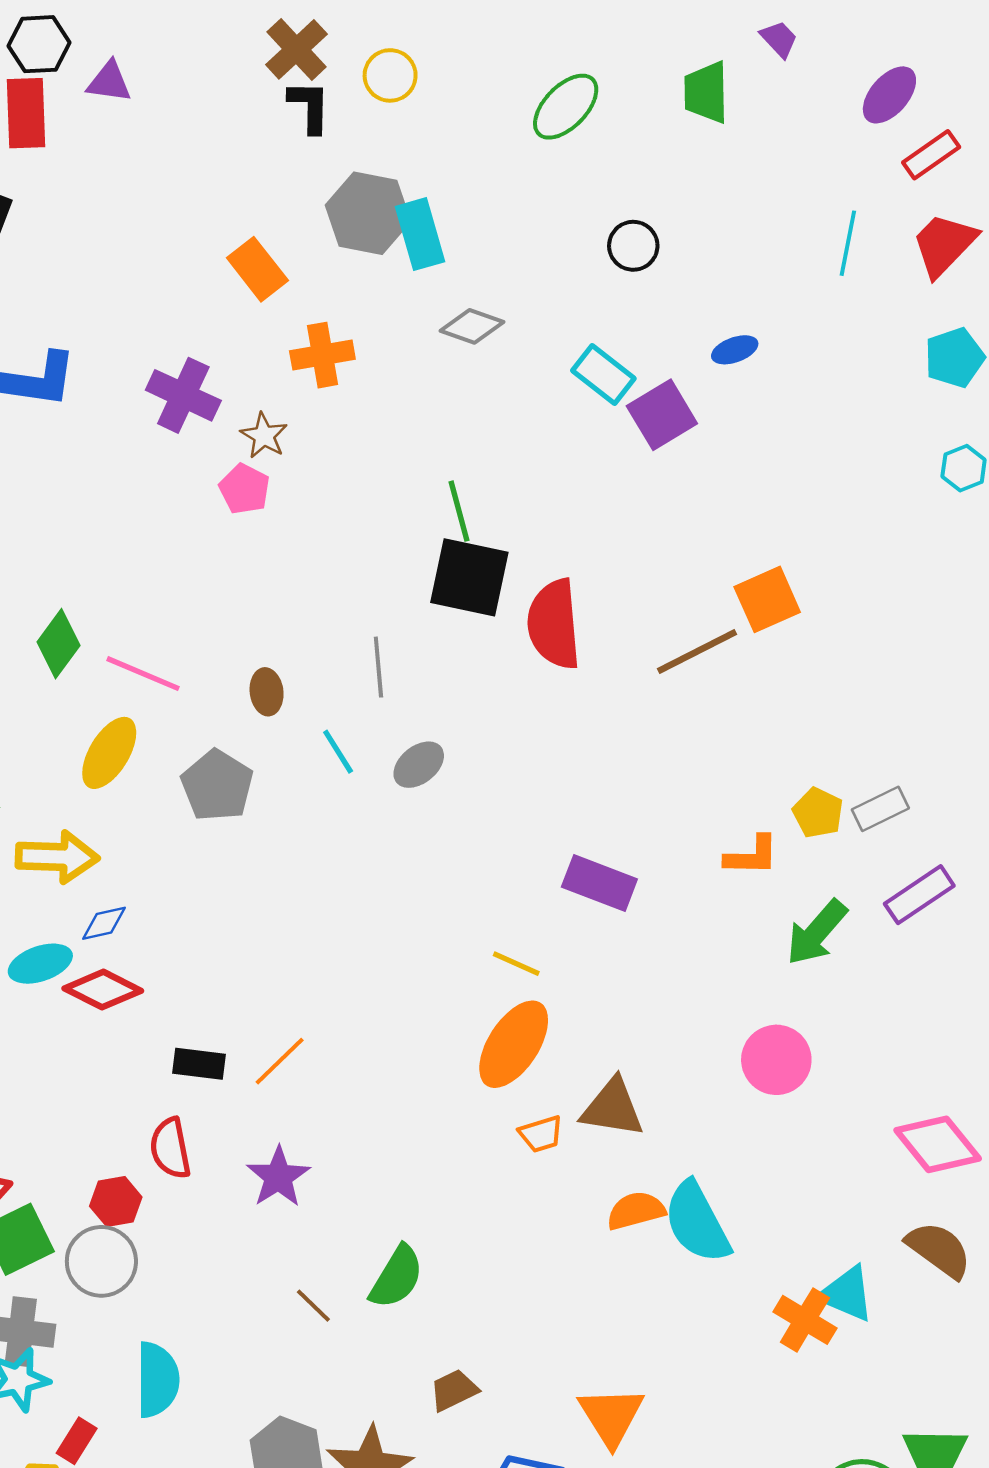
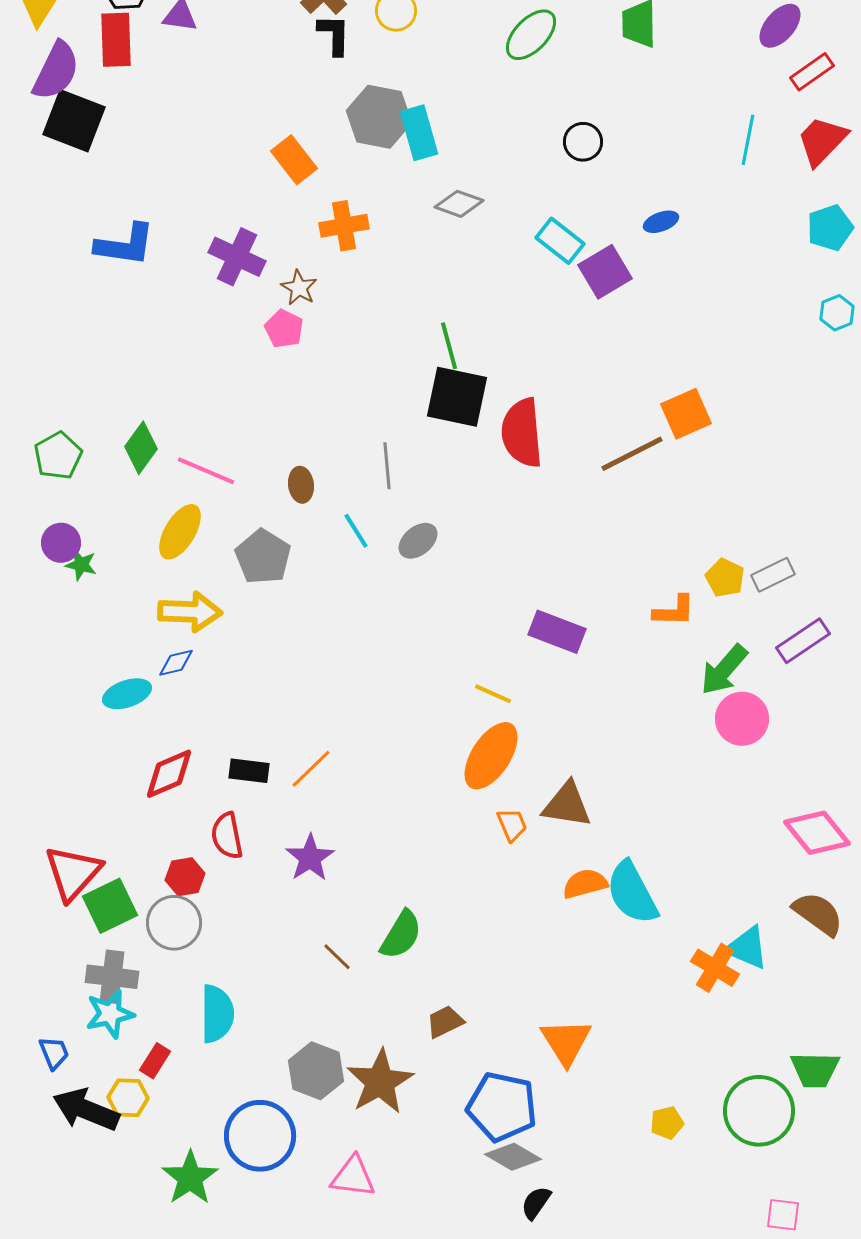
yellow arrow: (57, 857) -> (190, 612), moved
red diamond: (103, 990) -> (169, 774), moved, turned -50
pink circle: (776, 1060) -> (742, 719), moved
orange trapezoid: (541, 1134) -> (512, 825), turned -96

